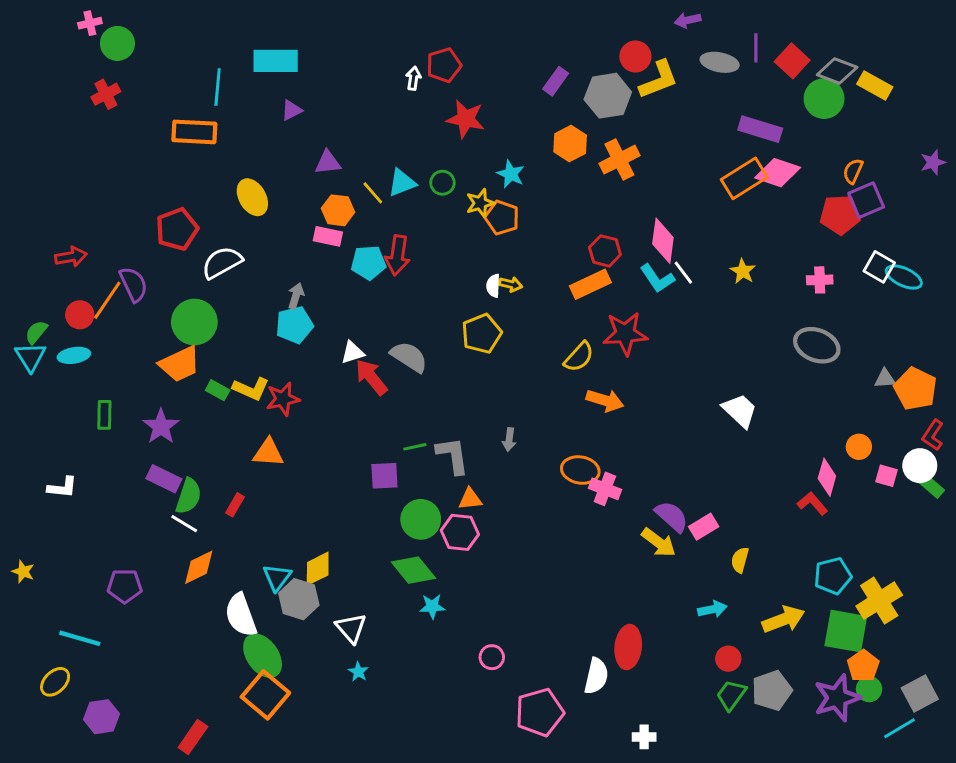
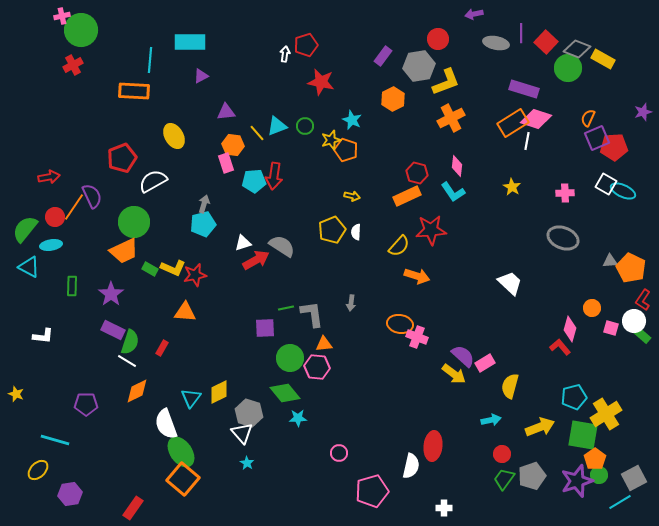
green circle: (117, 43) -> (81, 30), size x1.4
yellow L-shape: (659, 80) -> (446, 82), moved
orange cross: (619, 160) -> (451, 118), moved
red pentagon: (840, 215) -> (614, 147), moved
pink rectangle: (328, 236) -> (226, 163), turned 60
pink diamond: (663, 241) -> (457, 166), size x0.7
white line: (683, 273) -> (527, 141), moved, turned 48
white semicircle: (493, 286) -> (356, 232), moved
green semicircle: (36, 332) -> (25, 229), size x1.6
cyan triangle: (30, 357) -> (29, 267), moved, turned -30
red arrow: (371, 377) -> (256, 260), turned 100
yellow semicircle: (740, 560) -> (510, 386), size x1.4
gray hexagon: (299, 599) -> (249, 413), moved

